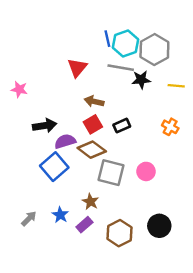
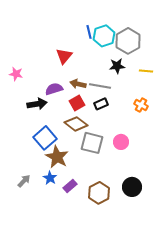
gray line: (121, 68) -> (100, 86), moved
purple semicircle: (65, 141) -> (54, 89), moved
brown star: (90, 202) -> (57, 157), moved, size x1.6

